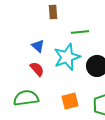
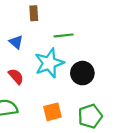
blue triangle: (38, 46) -> (16, 42), moved

